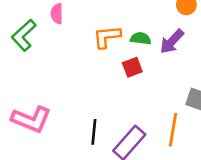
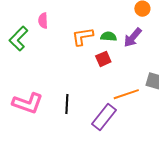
orange line: (173, 130) -> (126, 94), moved, turned 65
black line: (94, 132) -> (67, 104), moved

